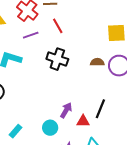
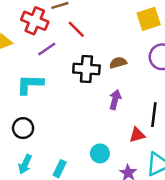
brown semicircle: (97, 62) -> (118, 63), moved
purple arrow: (66, 110) -> (115, 100), moved

